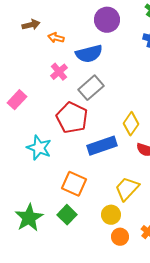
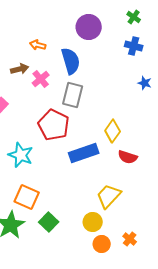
brown arrow: (31, 25) -> (20, 69), moved
blue semicircle: (89, 54) -> (71, 61), turned -92
gray rectangle: (91, 88) -> (73, 95), turned -35
orange square: (74, 184) -> (27, 197), moved

